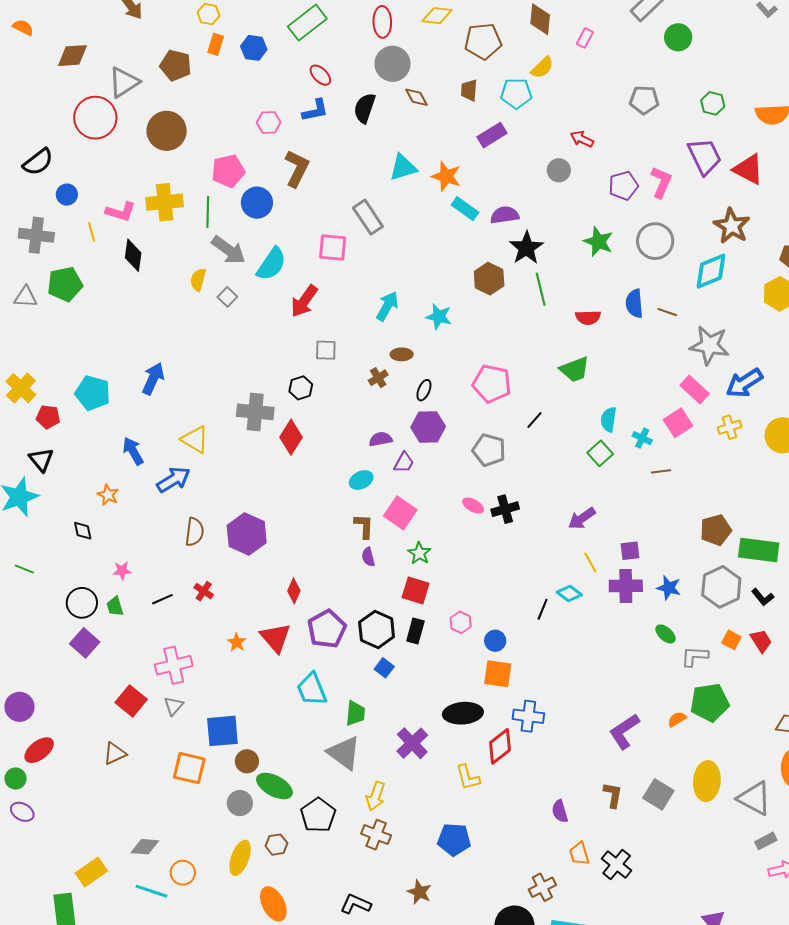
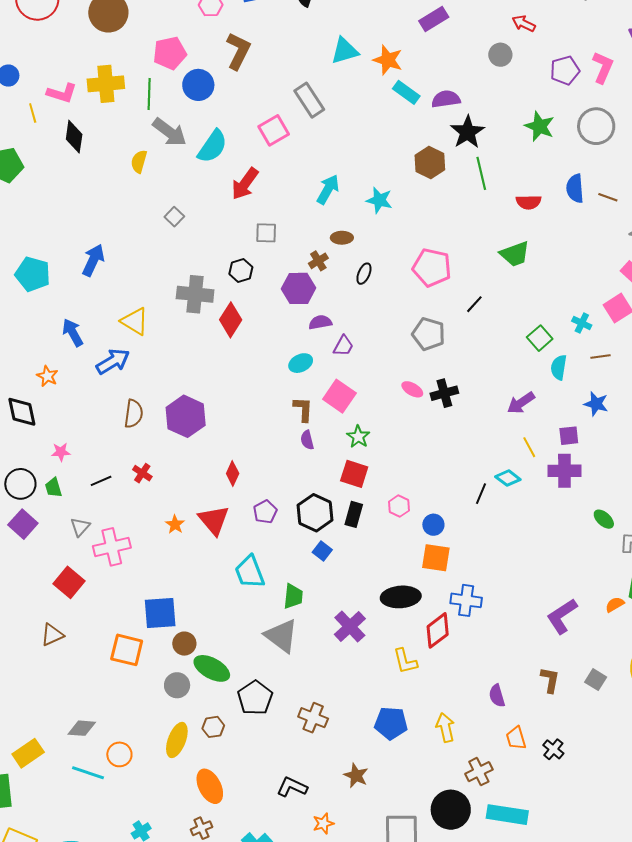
pink square: (333, 247) -> (274, 130), turned -36
gray square: (227, 297) -> (174, 217), moved
cyan semicircle: (609, 419) -> (559, 367), moved
purple hexagon: (428, 427) -> (299, 288), moved
black diamond: (83, 531) -> (22, 412), size x1.6
blue star: (669, 588) -> (596, 404), moved
purple pentagon: (327, 629) -> (265, 512), size x0.6
gray triangle: (174, 706) -> (80, 527), moved
gray square: (658, 794) -> (596, 680), size x0.7
yellow arrow: (376, 796) -> (445, 727), moved, turned 148
black cross: (617, 864) -> (553, 749), size x0.7

